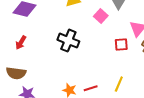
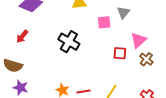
pink square: (101, 16) -> (104, 22), turned 32

